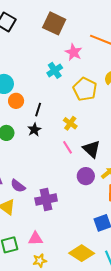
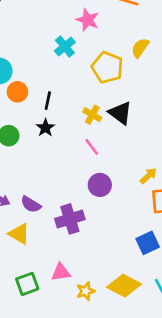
black triangle: (92, 149) -> (120, 113), moved
purple circle: (86, 176) -> (100, 185), moved
yellow star: (40, 261) -> (86, 291), moved

